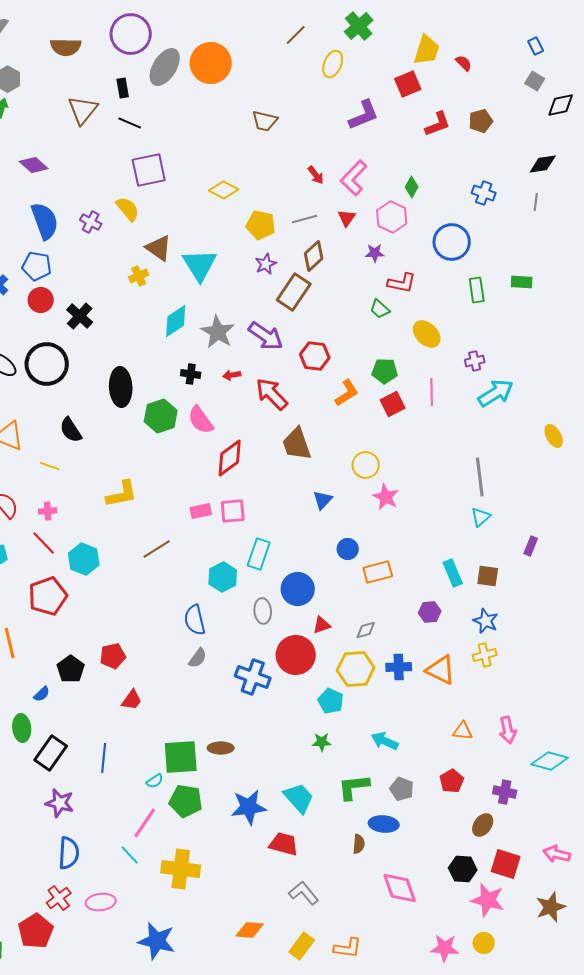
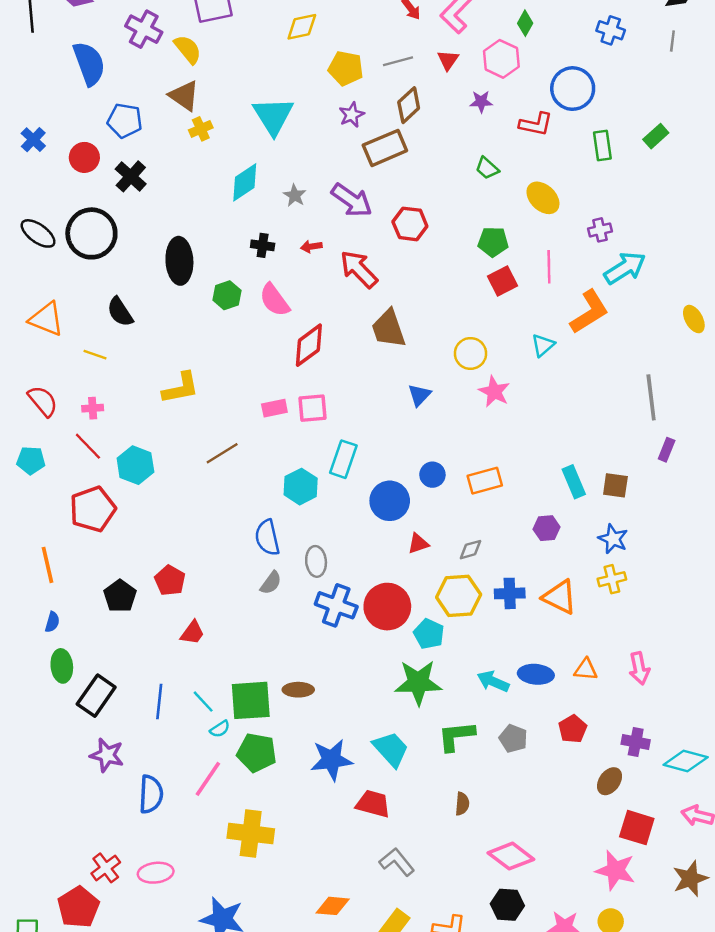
yellow diamond: (224, 190) -> (302, 27), turned -40
purple cross: (91, 222) -> (144, 29), moved, size x1.4
brown triangle: (159, 248) -> (184, 96), moved
blue pentagon: (37, 266) -> (125, 121), moved
green rectangle: (522, 282) -> (656, 136), turned -45
red L-shape: (402, 283) -> (536, 124), moved
brown rectangle: (294, 292) -> (385, 148), turned 33
gray star: (218, 332) -> (295, 195), size x0.6
orange L-shape: (347, 393) -> (589, 312), moved, size x1.4
green hexagon: (161, 416) -> (227, 295), size x0.7
gray line: (480, 477) -> (651, 397), moved
cyan triangle: (481, 517) -> (543, 345), moved
blue circle: (348, 549) -> (432, 475), moved
gray ellipse: (263, 611) -> (316, 561), moved
red circle: (296, 655) -> (387, 607), moved
red pentagon: (113, 656) -> (170, 580), turned -30
blue semicircle: (42, 694) -> (52, 622), moved, turned -30
green star: (322, 742) -> (418, 683), size x2.0
cyan diamond: (550, 761) -> (686, 761), moved
blue ellipse: (384, 824) -> (536, 674), moved
blue semicircle: (69, 853) -> (151, 794), moved
cyan line: (130, 855) -> (203, 702), moved
black hexagon: (463, 869) -> (507, 905), moved
pink diamond: (400, 888) -> (511, 856), turned -33

